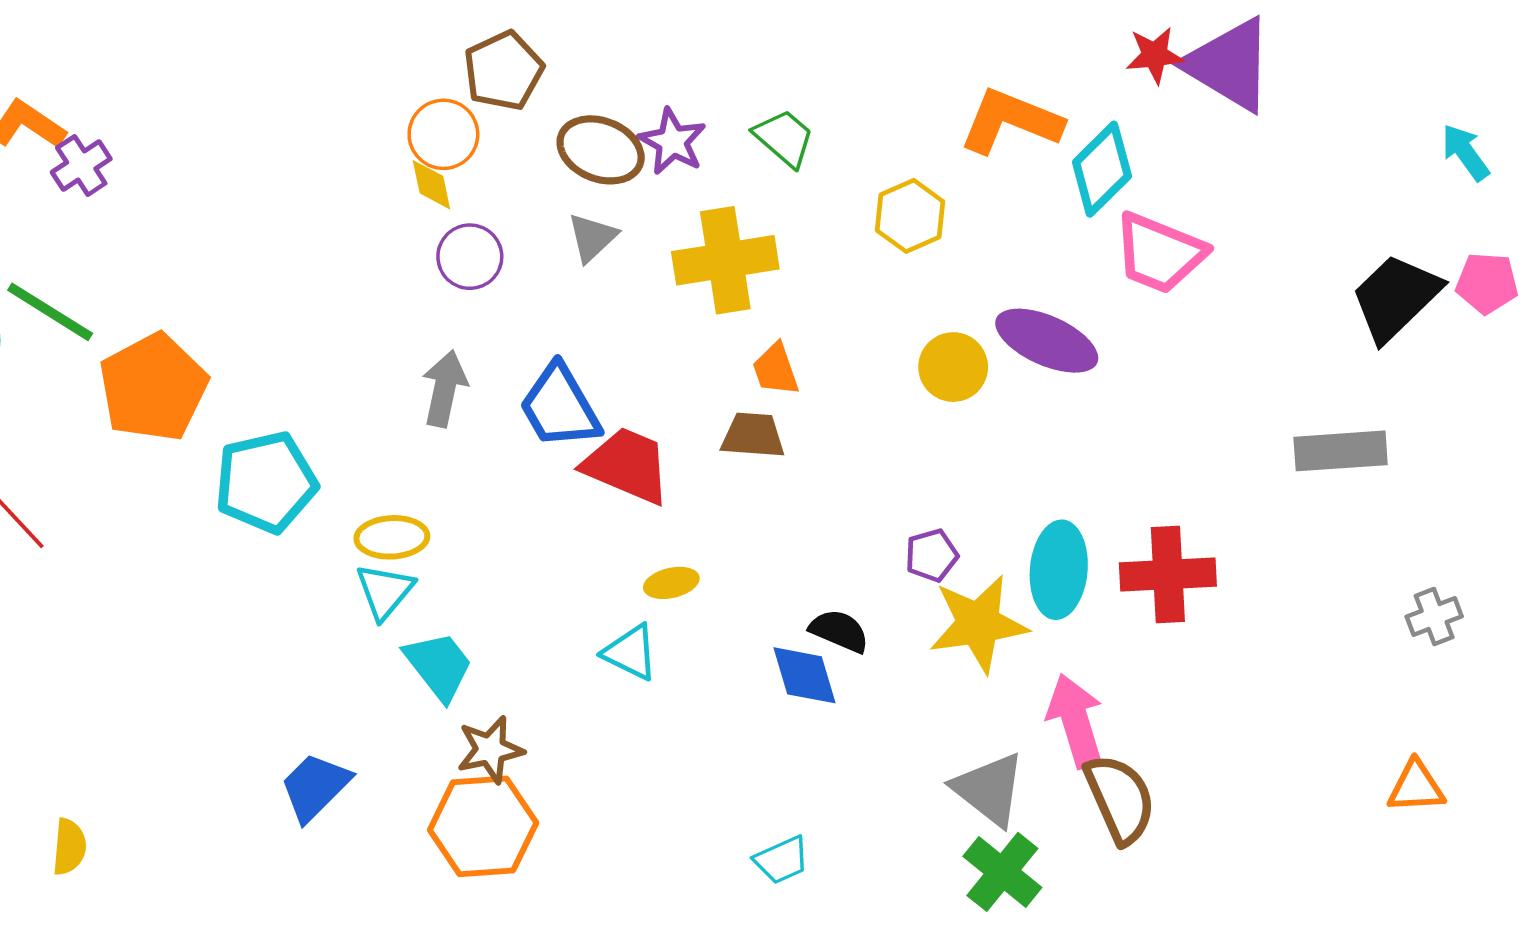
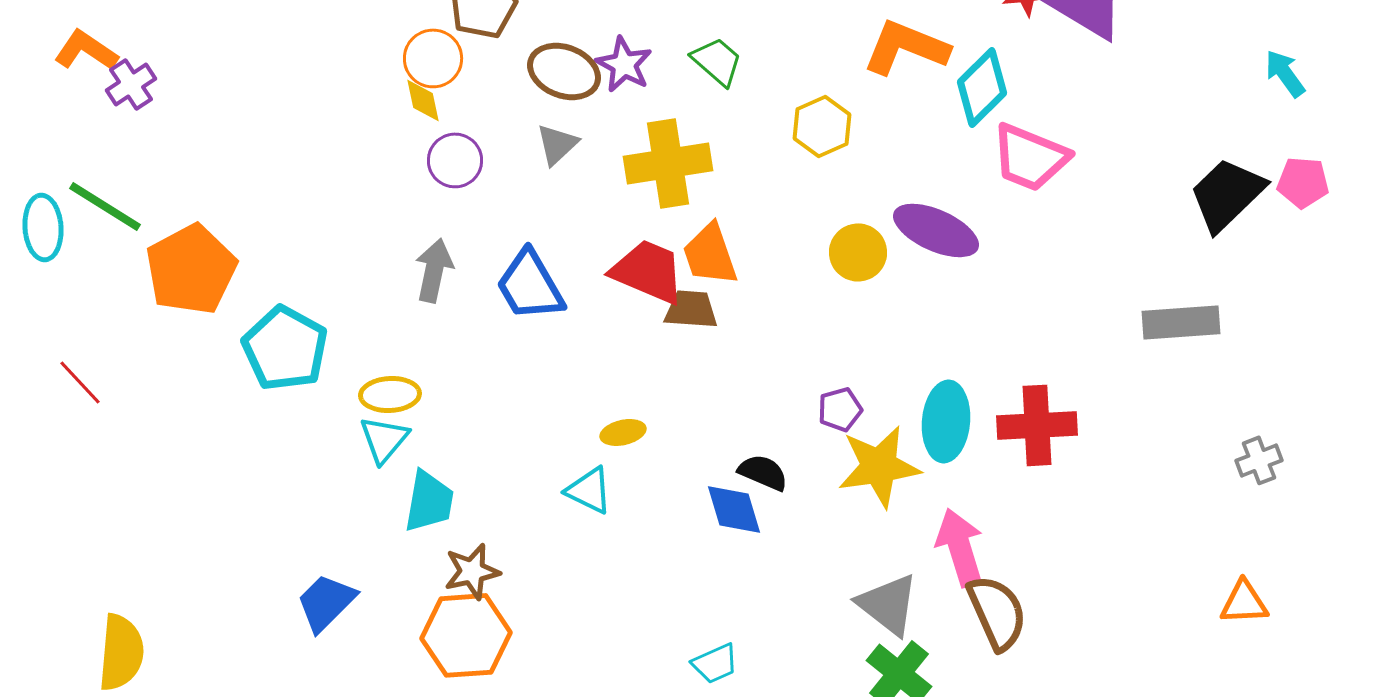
orange trapezoid: (776, 369) -> (710, 254), size x1.4
red trapezoid: (627, 465) -> (648, 271), moved
cyan pentagon: (266, 482) -> (285, 348), turned -30
cyan trapezoid: (439, 666) -> (429, 501), turned 48
yellow semicircle: (69, 847) -> (121, 652), size x1.6

